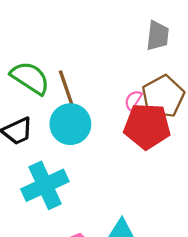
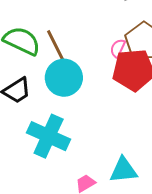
cyan cross: (45, 185) -> (49, 136), turned -33

